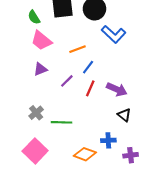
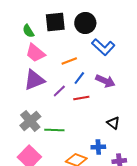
purple triangle: (40, 69) -> (34, 80), size x1.6
red line: (90, 88) -> (81, 98), turned 56
purple arrow: (117, 89) -> (105, 81), moved
gray cross: (36, 113) -> (30, 121), size x1.5

